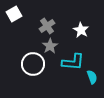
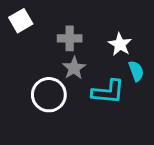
gray cross: (47, 26) -> (70, 38), turned 35
cyan semicircle: (92, 77) -> (136, 71), moved

